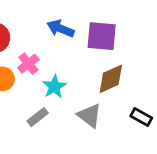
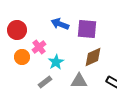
gray triangle: (89, 116) -> (79, 81), turned -36

